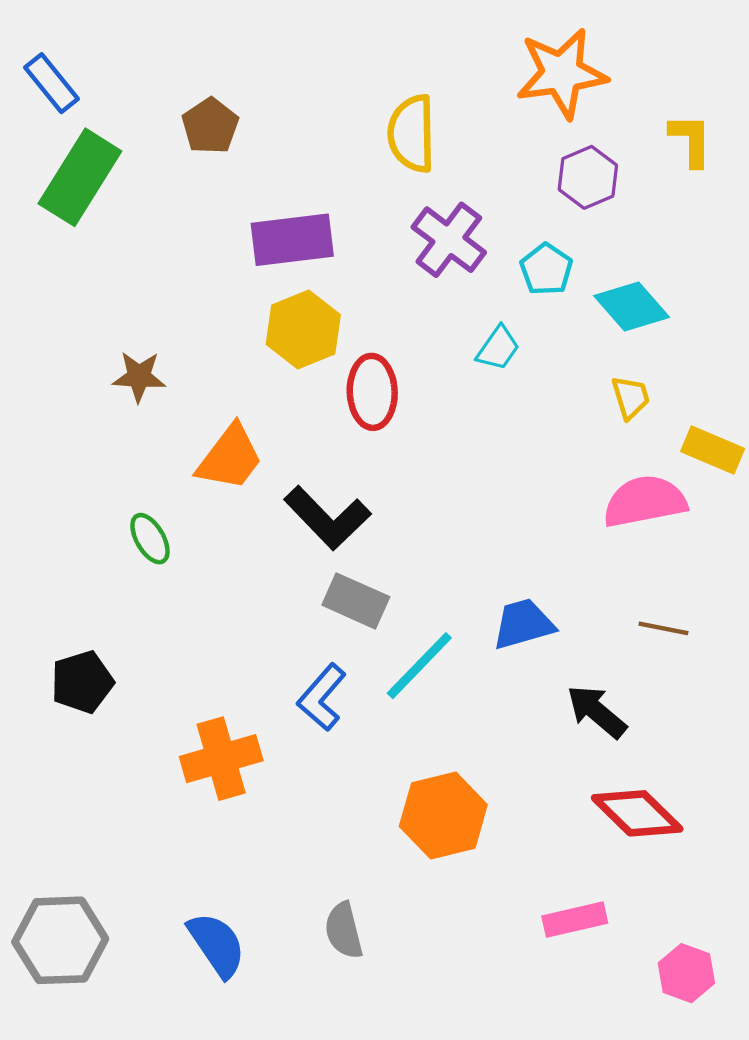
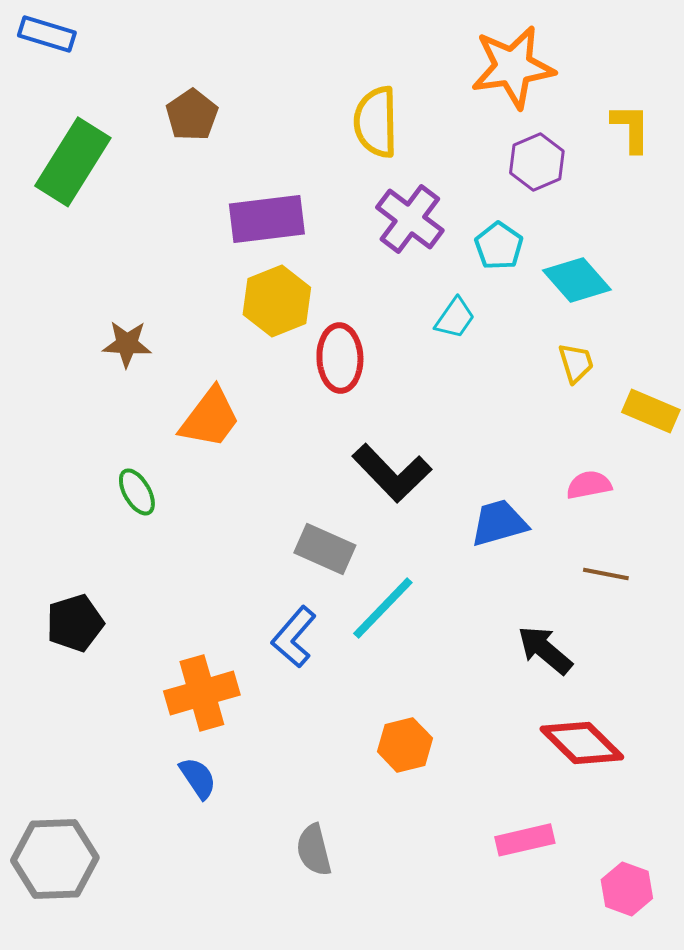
blue rectangle: (51, 83) -> (47, 34), moved, turned -34
pink semicircle: (645, 501) -> (589, 485), moved, size x0.6
black L-shape: (327, 518) -> (392, 473), moved
blue trapezoid: (523, 624) -> (499, 523), moved
orange hexagon: (443, 816) -> (405, 745), size x0.7
blue semicircle: (217, 945) -> (198, 778), moved, size x0.7

